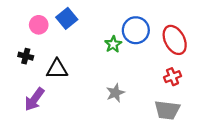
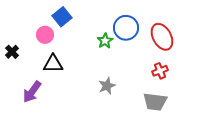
pink circle: (39, 25) -> (45, 35), moved
black cross: (26, 56) -> (12, 52), moved, turned 32

